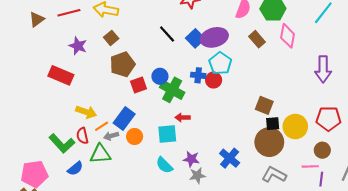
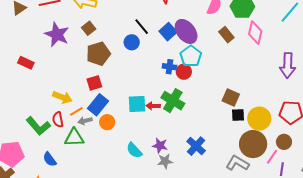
purple ellipse: (214, 37) -> (186, 31), turned 65
purple star: (78, 46) -> (57, 34), size x1.4
red rectangle: (61, 75) -> (26, 63), moved, size x0.7
blue circle: (160, 76) -> (132, 42), moved
red square: (139, 85) -> (94, 83), moved
green cross: (172, 90) -> (173, 101), moved
cyan square: (167, 134) -> (137, 104), moved
brown circle: (269, 142) -> (253, 144), moved
pink line: (310, 166) -> (272, 157), turned -56
blue semicircle: (75, 169) -> (50, 159), moved, turned 91

